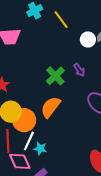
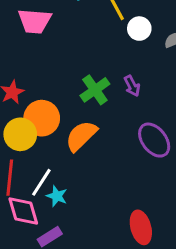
white circle: (88, 39) -> (139, 29), moved
orange circle: (24, 120) -> (42, 118), moved

